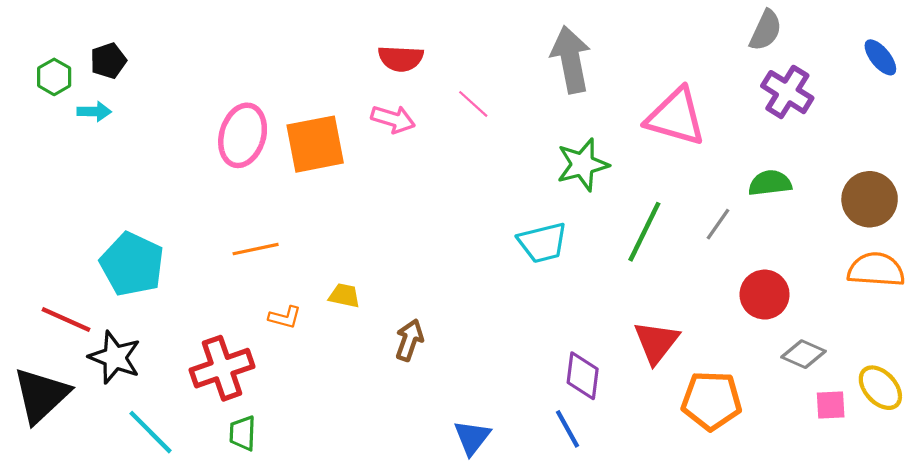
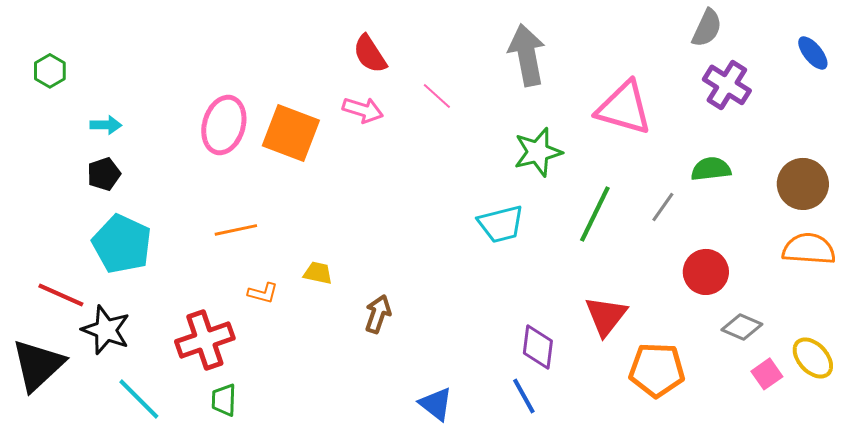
red semicircle: (401, 58) -> (370, 54), turned 54
black pentagon: (108, 61) -> (104, 174), moved
cyan arrow: (94, 112) -> (106, 125), moved
orange square: (315, 144) -> (291, 133), turned 32
pink square: (831, 405) -> (767, 374), turned -32
blue triangle: (472, 437) -> (436, 404), turned -30

